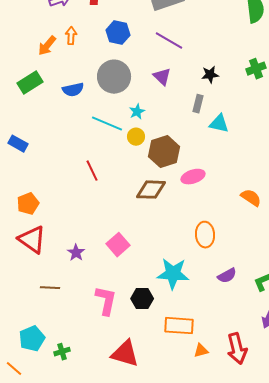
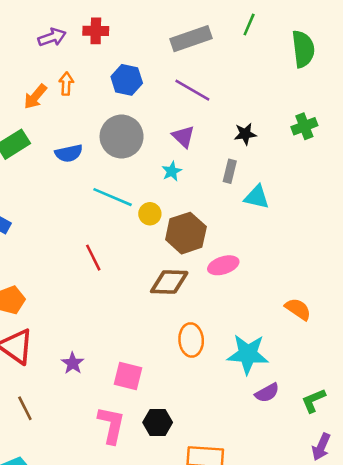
cyan star: (137, 112) -> (172, 171), moved
orange semicircle: (251, 198) -> (298, 309), moved
orange ellipse: (205, 235) -> (191, 340), moved
pink square: (118, 245) -> (128, 376), moved, turned -35
cyan star: (173, 274) -> (248, 354), moved
brown line: (50, 288) -> (25, 408), moved, turned 60

